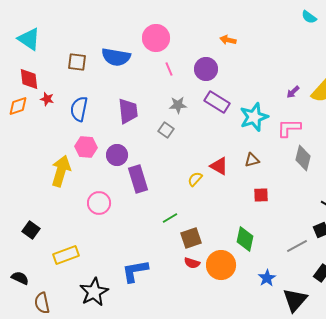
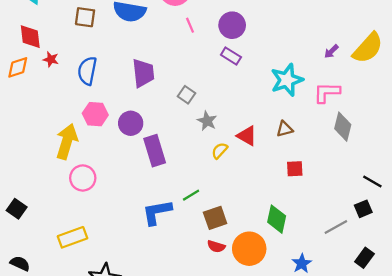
purple rectangle: (217, 102) -> (231, 56), moved, size x0.7
gray star: (178, 105) -> (207, 121), moved, turned 30
pink circle: (99, 203) -> (83, 178), moved
black square: (31, 230) -> (17, 209), moved
blue L-shape: (135, 271) -> (157, 212), moved

